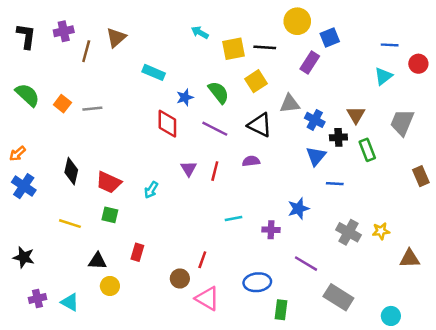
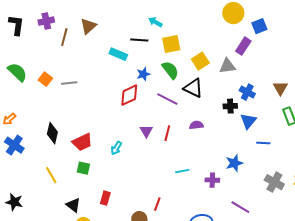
black line: (265, 47) -> (139, 40), moved
yellow square: (234, 49) -> (171, 44), moved
gray triangle: (290, 104) -> (227, 66), moved
red diamond: (167, 124) -> (129, 95), turned 65
black triangle: (260, 125) -> (193, 88), moved
black cross: (338, 137) -> (230, 106), moved
red trapezoid: (109, 182) -> (82, 142), turned -50
yellow line: (70, 224) -> (51, 175), turned 42
black triangle: (97, 261) -> (73, 205), turned 35

